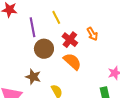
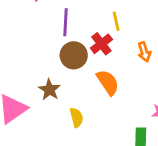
yellow line: (56, 17) -> (116, 21), moved
red cross: (70, 40) -> (101, 44), moved

